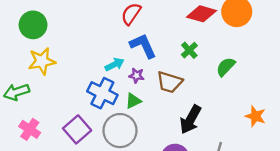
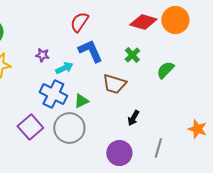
purple star: (137, 76) -> (42, 55), moved
orange star: (255, 116) -> (197, 129), moved
black arrow: (190, 120) -> (133, 118), size x0.6

